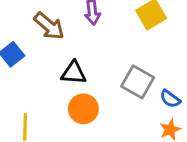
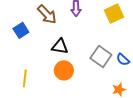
blue semicircle: (170, 99) -> (123, 60), moved

